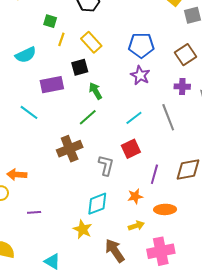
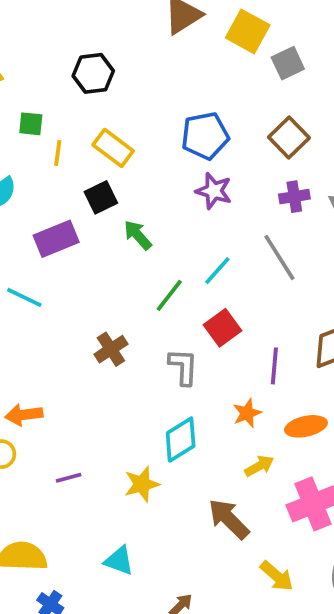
green line: (88, 117) -> (169, 295), moved
brown cross: (70, 149) -> (111, 349), size x0.7
yellow star: (83, 229) -> (142, 484), moved, turned -30

